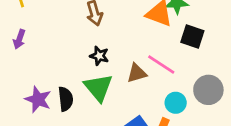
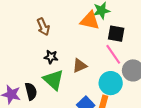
pink line: (161, 64) -> (113, 54), moved, turned 30
cyan circle: (176, 103) -> (111, 83), size x1.5

